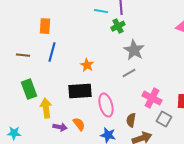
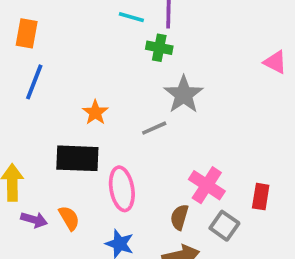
green cross: (118, 26) -> (159, 48), turned 32
gray line: (129, 73) -> (154, 128), moved
brown semicircle: (131, 120) -> (179, 217), moved

